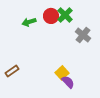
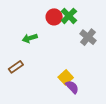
green arrow: (29, 22) -> (30, 38), moved
brown rectangle: (12, 71) -> (16, 67), moved

